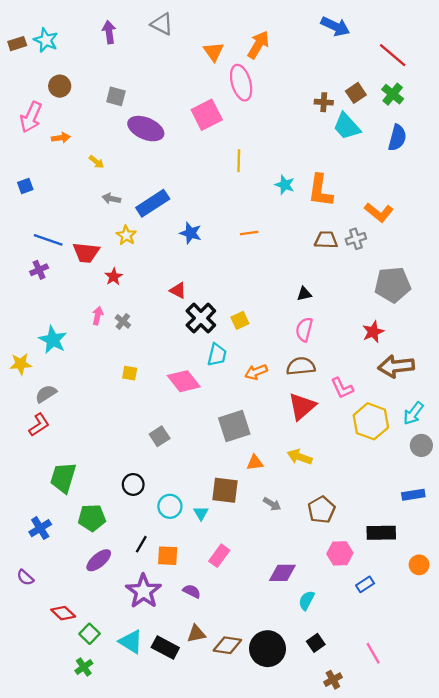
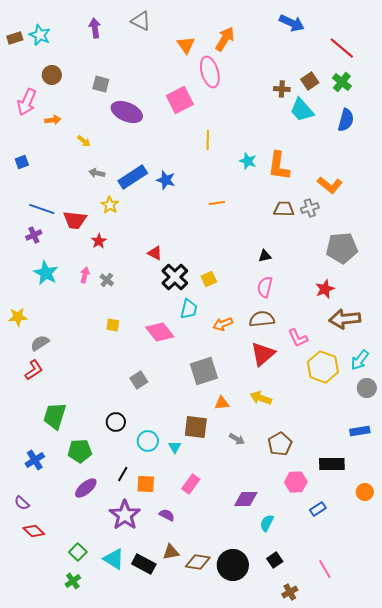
blue star: (191, 233) -> (166, 180), moved
cyan star: (53, 340) -> (46, 273), moved
red diamond: (63, 613) -> (34, 531), moved

